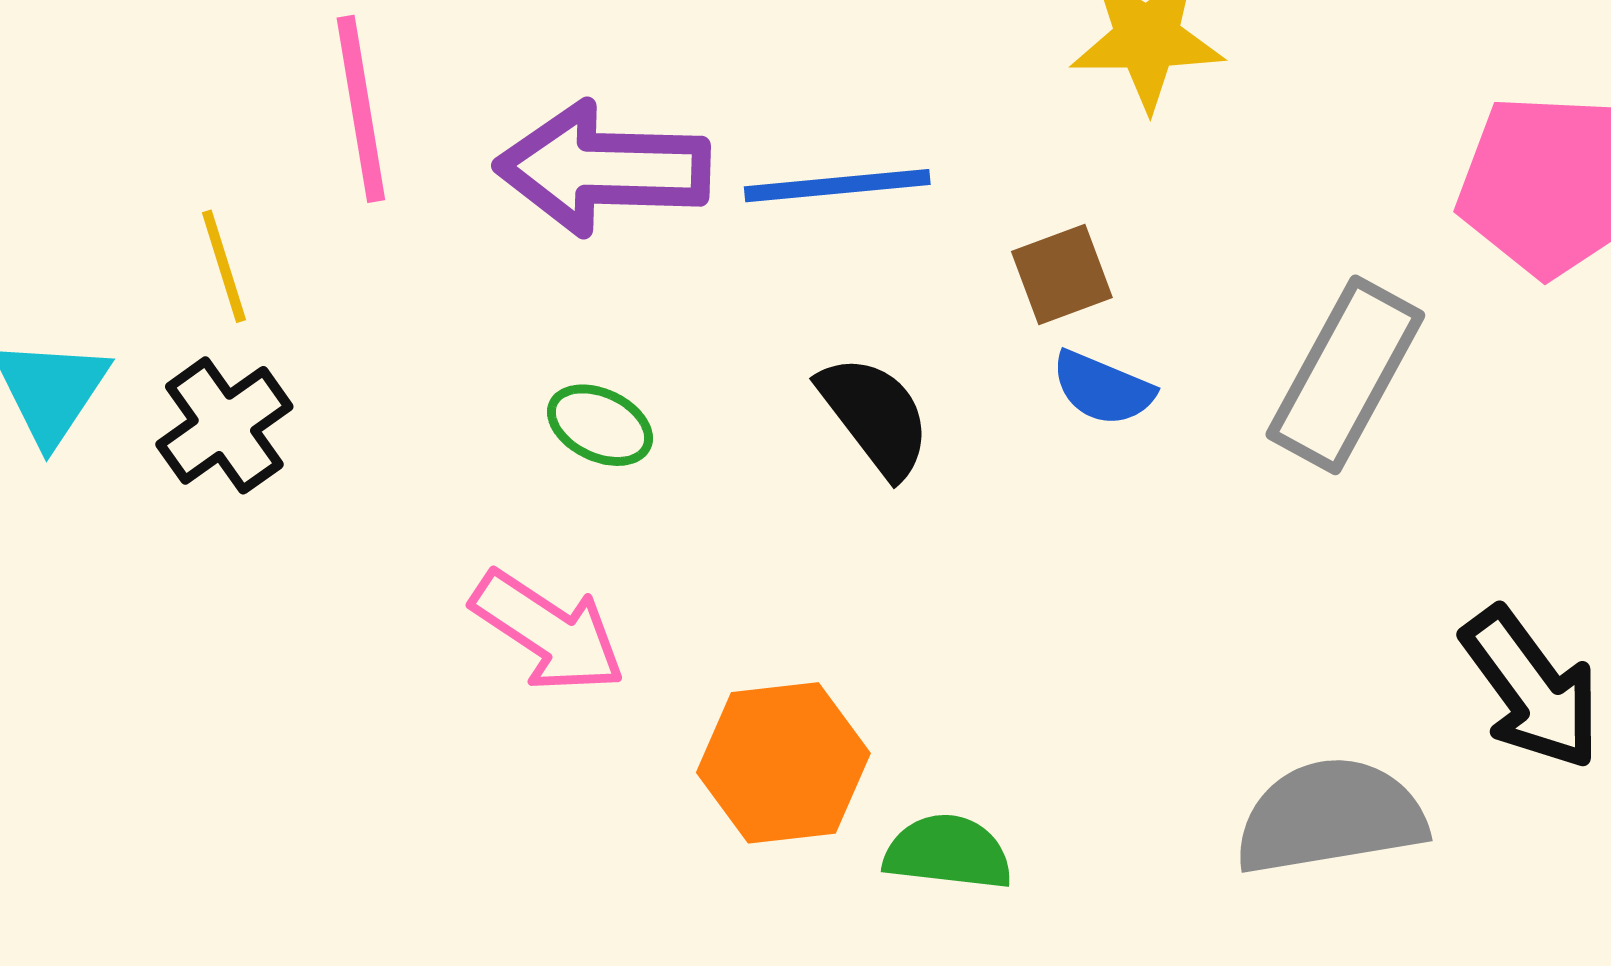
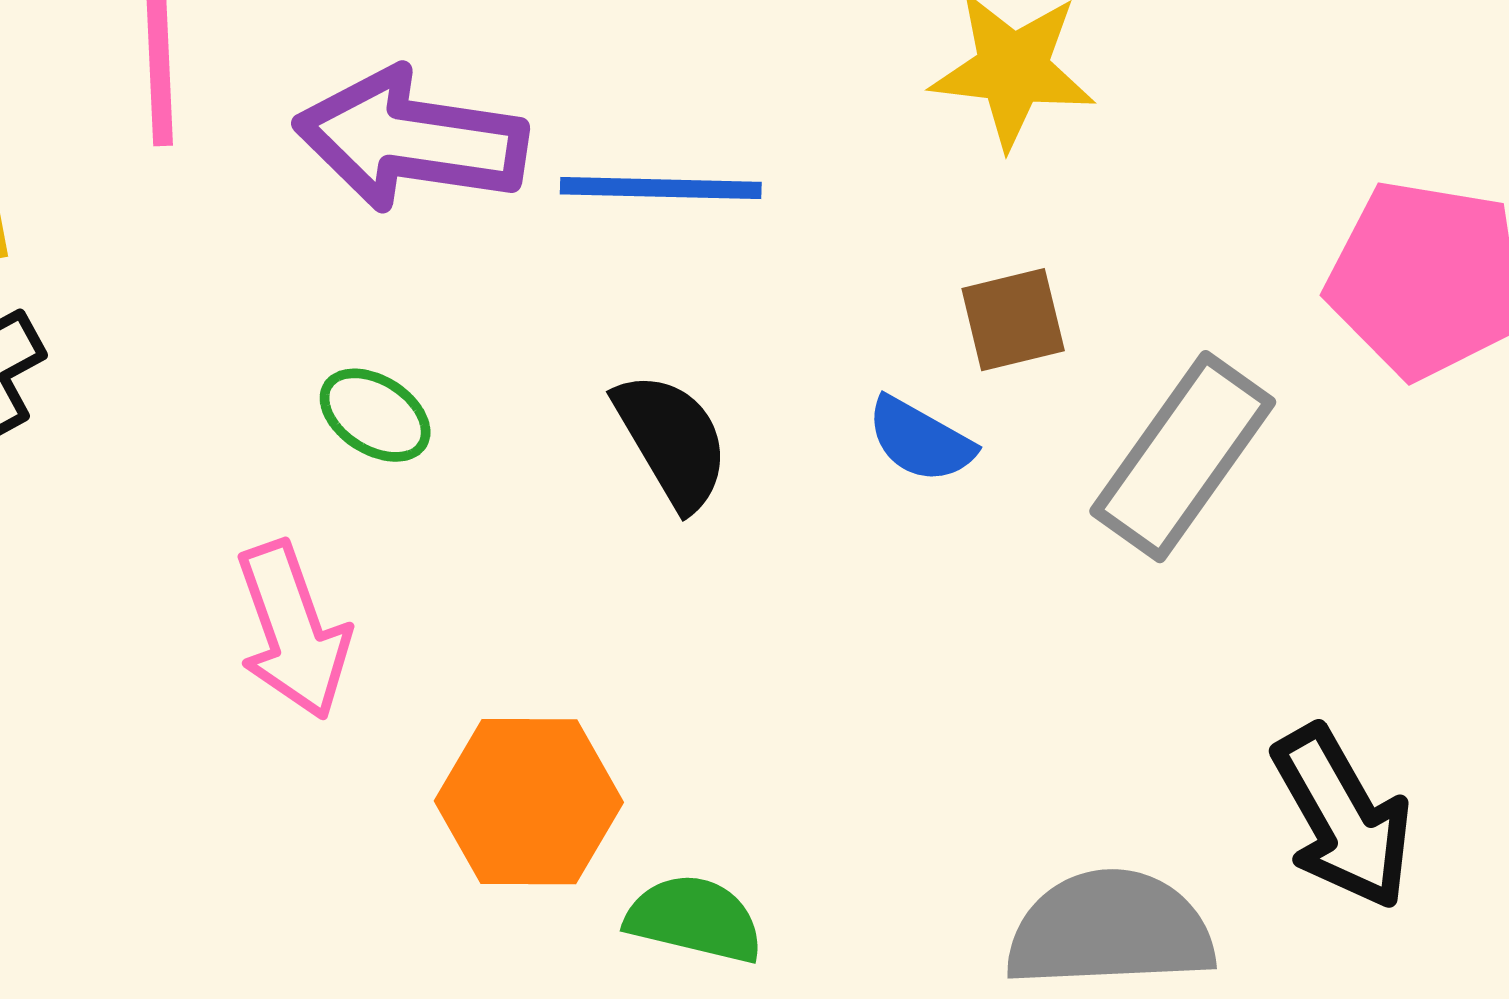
brown square: (1062, 275) -> (1013, 320), moved
pink arrow: (548, 632) -> (293, 630), turned 30

